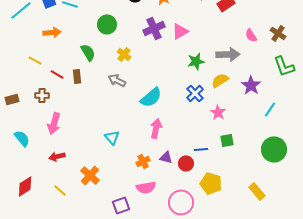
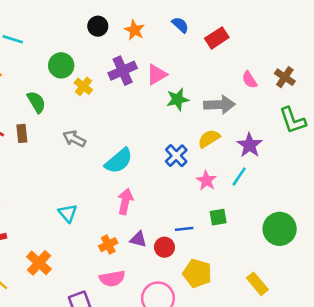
yellow cross: (124, 54) -> (83, 86), moved
green star: (196, 61) -> (178, 99), moved
cyan line: (270, 109) -> (239, 177), moved

